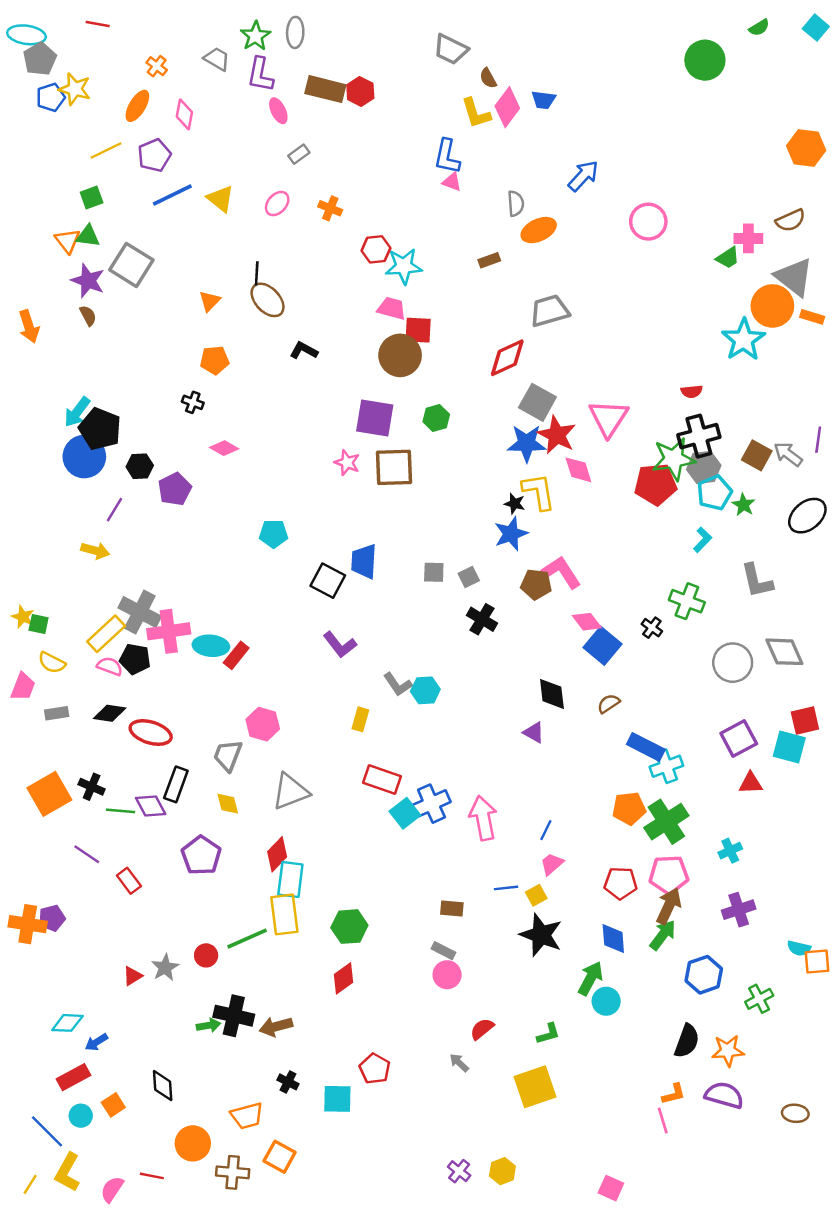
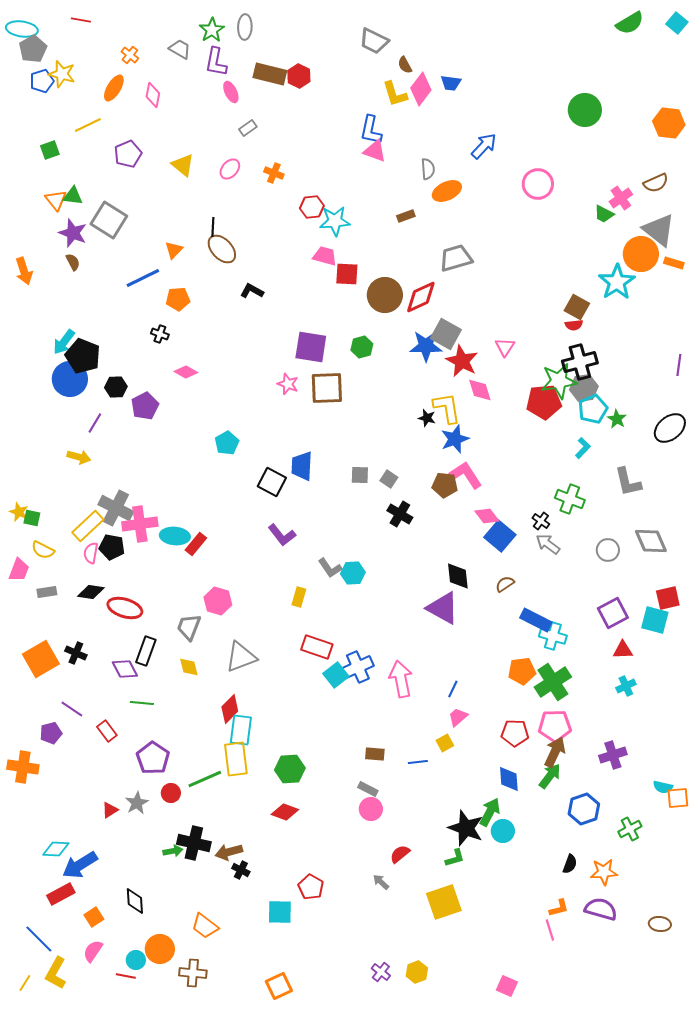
green semicircle: (759, 28) -> (630, 23), size x1.6
green circle: (705, 60) -> (585, 110), moved
purple pentagon: (154, 155) -> (128, 154), moved
pink triangle: (452, 182) -> (375, 151), size x1.4
blue line: (172, 195) -> (143, 278), moved
green square: (92, 197) -> (50, 150), moved
pink cross: (748, 238) -> (621, 198), turned -35
green trapezoid: (728, 258) -> (604, 214), turned 60
brown circle: (400, 355) -> (385, 295), moved
pink triangle: (609, 418) -> (505, 347), size x0.6
blue star: (527, 443) -> (426, 346), moved
gray arrow: (788, 454) -> (548, 544), moved
brown square: (757, 455) -> (577, 307), moved
cyan pentagon: (274, 534) -> (227, 443), turned -30
blue star: (511, 534) -> (455, 439), moved
gray square: (469, 577) -> (389, 479), turned -30
gray circle: (733, 663) -> (608, 550), size x0.7
pink semicircle: (110, 666) -> (91, 553), turned -100
purple triangle: (534, 733) -> (443, 608), size x1.8
cyan cross: (666, 766) -> (553, 636), turned 36
green line: (121, 811) -> (142, 703), moved
cyan cross: (730, 851) -> (626, 686), moved
purple pentagon: (201, 855) -> (153, 758), moved
blue line: (506, 888) -> (418, 762), moved
purple pentagon: (52, 918) -> (51, 733), moved
black star: (541, 935) -> (466, 828), moved
red diamond: (343, 978) -> (285, 812), turned 56
black semicircle: (687, 1041) -> (570, 864), size x0.7
blue arrow: (96, 1042) -> (80, 865), size x1.8
black cross: (288, 1082) -> (241, 870), moved
cyan circle: (81, 1116) -> (136, 960), moved
orange trapezoid: (247, 1116) -> (205, 926), turned 52
orange square: (280, 1157) -> (279, 986), moved, turned 36
pink semicircle: (112, 1189) -> (93, 951), moved

